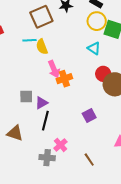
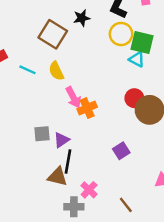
brown square: (41, 17) -> (53, 34), turned -30
cyan line: (30, 40) -> (27, 70), moved, turned 32
cyan triangle: (94, 48) -> (137, 59), moved
brown triangle: (15, 133) -> (58, 177), moved

